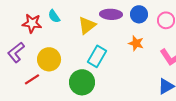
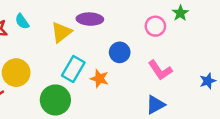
blue circle: (139, 14) -> (120, 52), moved
orange star: (136, 43) -> (99, 79), moved

